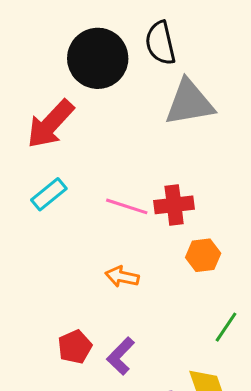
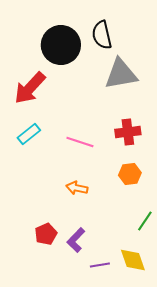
red cross: (174, 205) -> (128, 132), moved

